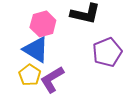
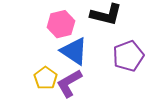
blue triangle: (36, 50) -> (74, 51), moved

